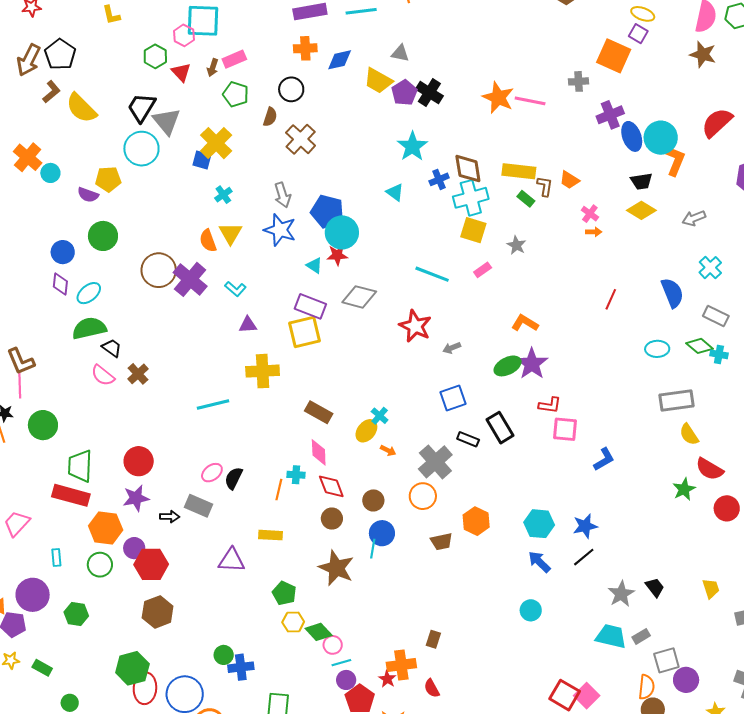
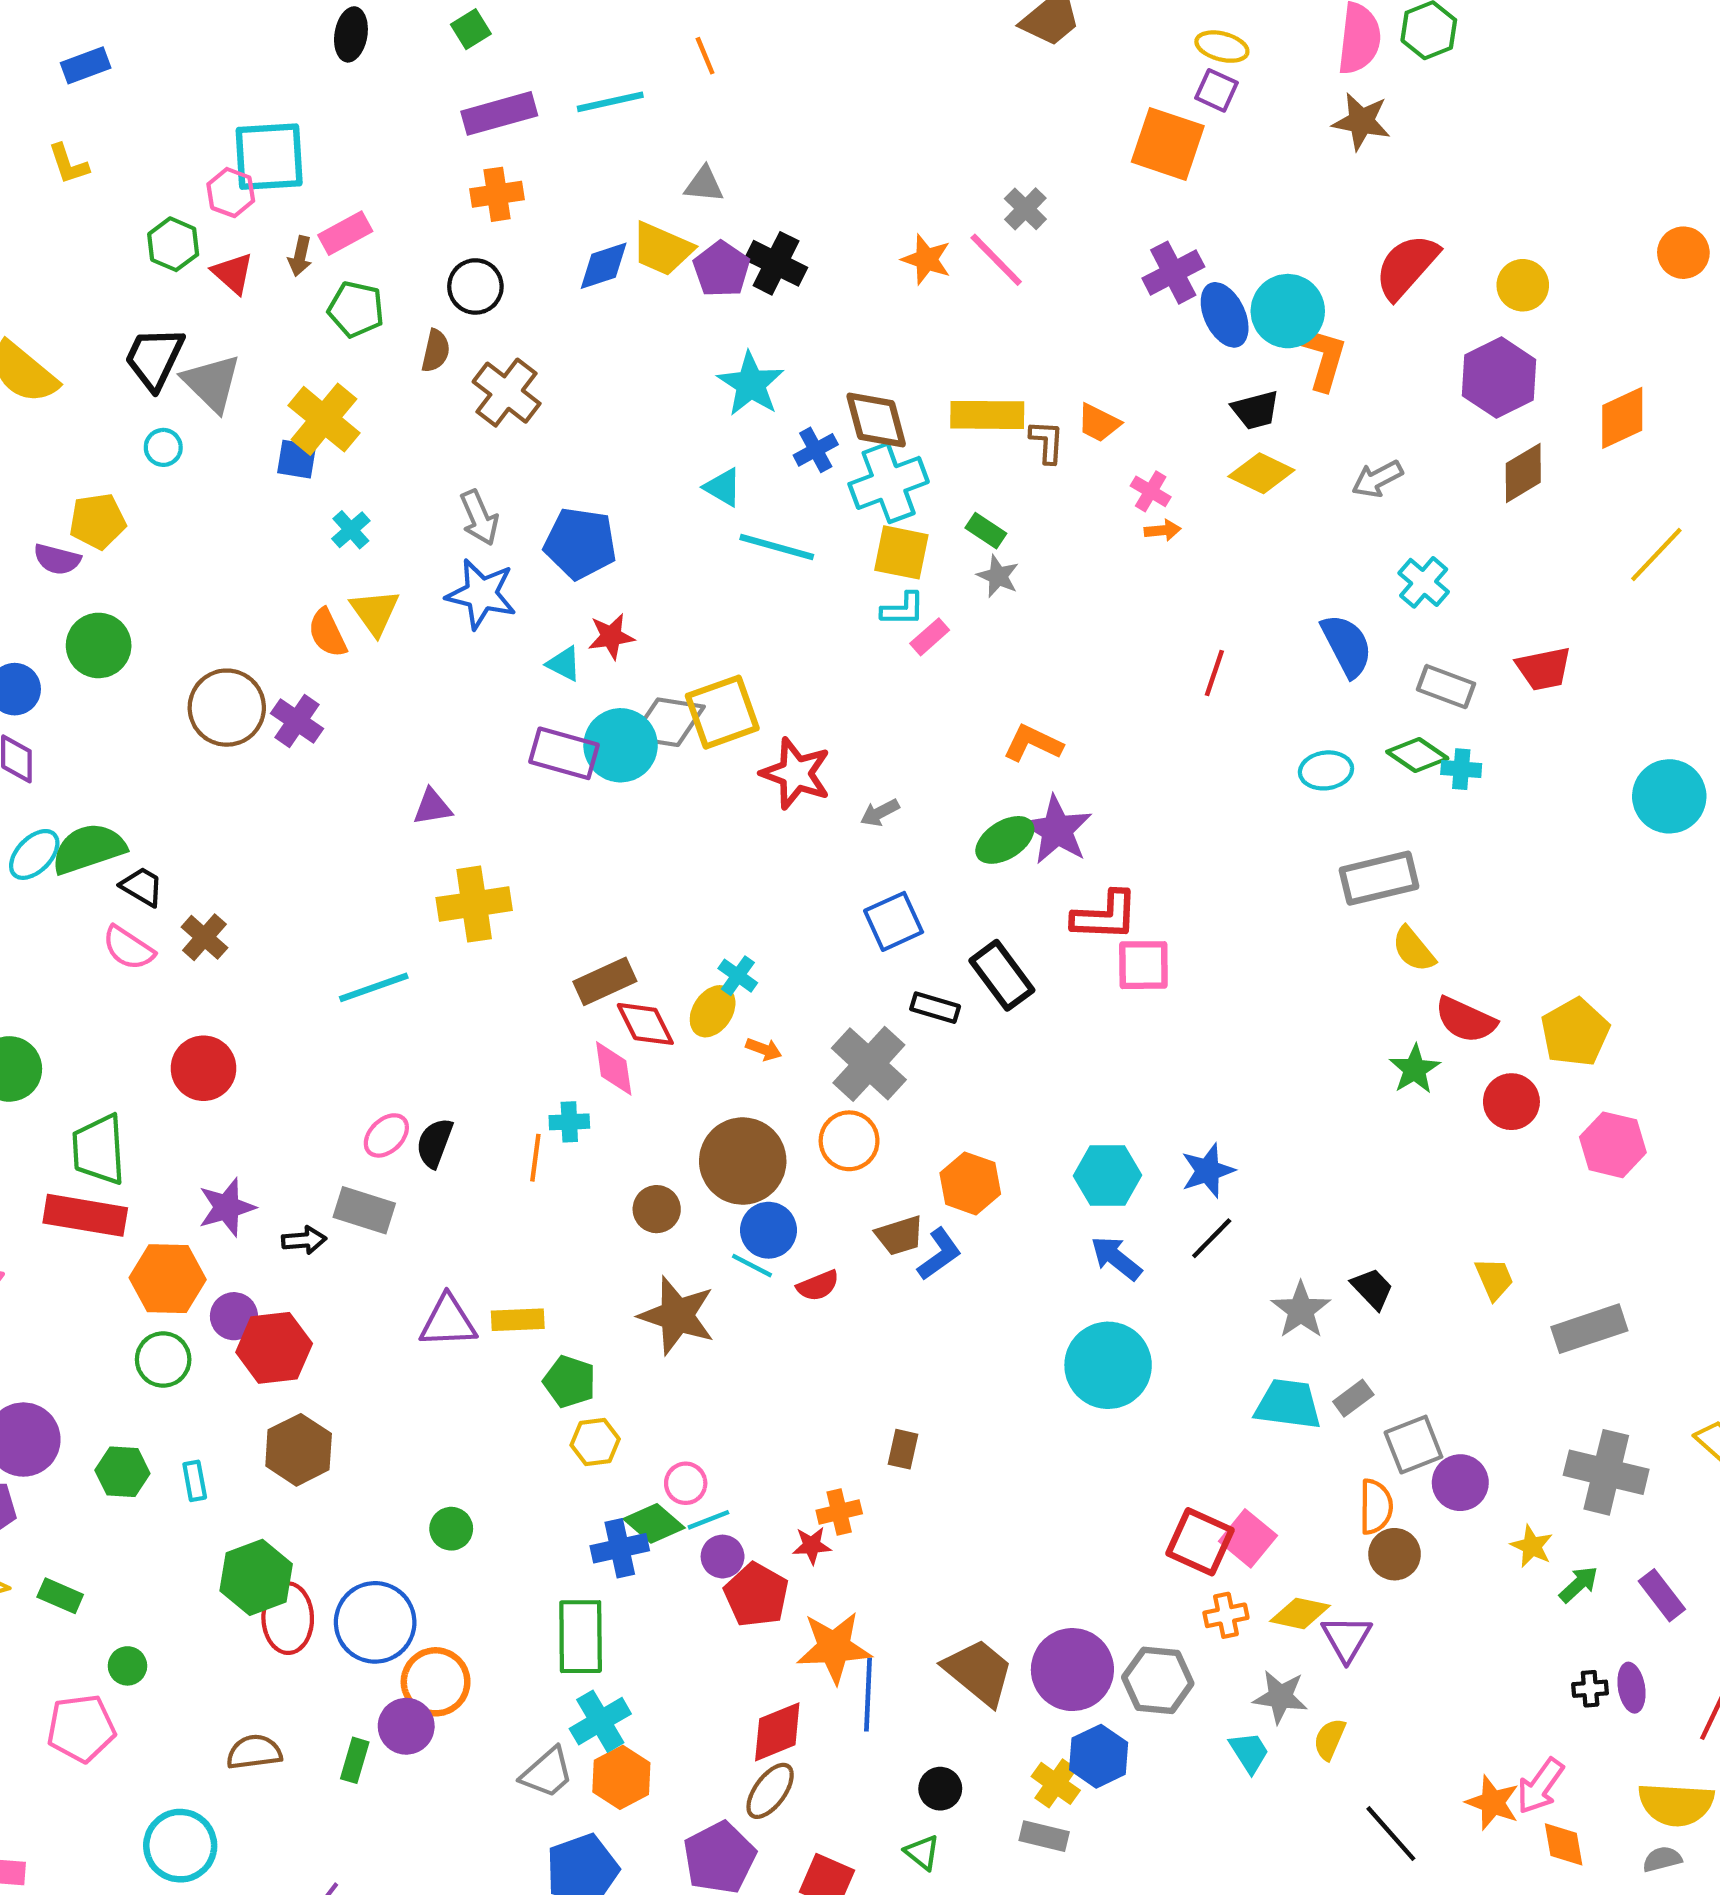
blue diamond: (340, 60) -> (604, 266), moved
gray cross: (579, 81) -> (1025, 209), moved, turned -36
orange star: (498, 98) -> (926, 259), size x0.7
pink line: (530, 101) -> (996, 260), turned 40
cyan circle: (141, 149) -> (163, 447), size x0.5
green rectangle: (526, 199) -> (986, 531), moved
cyan circle: (342, 232) -> (621, 745), moved
cyan line: (432, 274) -> (777, 547), moved
purple cross: (190, 279) -> (297, 721), size x0.7
cyan L-shape: (235, 289) -> (903, 609), moved, turned -35
cyan ellipse: (89, 293) -> (34, 854), moved
yellow square: (304, 332) -> (722, 712), moved
red L-shape: (550, 405) -> (1105, 916), size x1.4
brown rectangle: (319, 412) -> (605, 981), turned -48
blue L-shape: (604, 459) -> (939, 1254), moved
red circle: (139, 461) -> (203, 1068), moved
red diamond: (331, 486) -> (645, 1024), moved
brown circle: (373, 500) -> (743, 1161), size x1.8
yellow rectangle: (271, 535) -> (518, 1320), moved
cyan line: (373, 549) -> (752, 1266), turned -66
cyan rectangle: (56, 557) -> (195, 1481), moved
cyan circle: (531, 610) -> (1108, 1365), size x1.8
green diamond: (319, 632) -> (654, 1523), moved
orange cross: (401, 665) -> (839, 1512), size x0.7
blue cross: (241, 667) -> (620, 1548), moved
red star: (387, 679) -> (812, 1545), turned -30
red semicircle: (432, 688) -> (818, 1286), moved, turned -78

